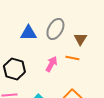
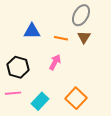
gray ellipse: (55, 29) -> (81, 15), moved
orange line: (72, 58) -> (61, 38), moved

